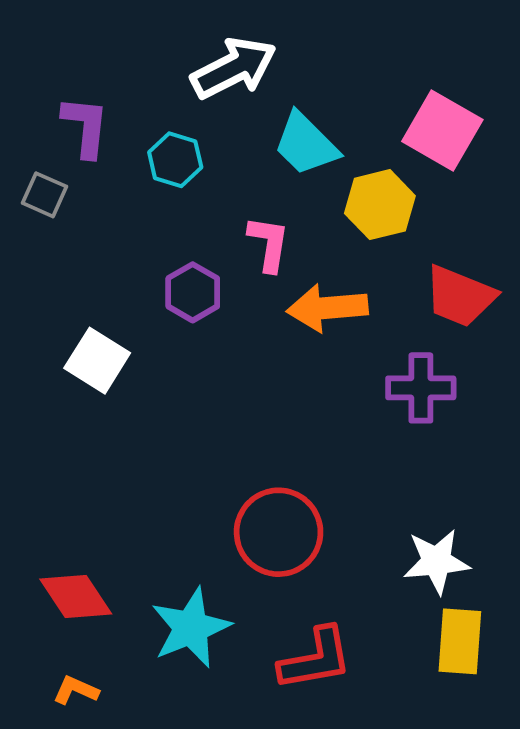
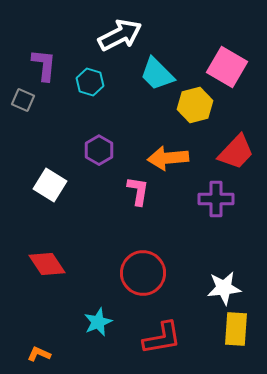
pink L-shape: (269, 244) -> (138, 191), moved
red trapezoid: (460, 296) -> (236, 152), turned -69
red diamond: (76, 597) -> (47, 264), moved
cyan star: (191, 628) -> (98, 322), size x0.7

